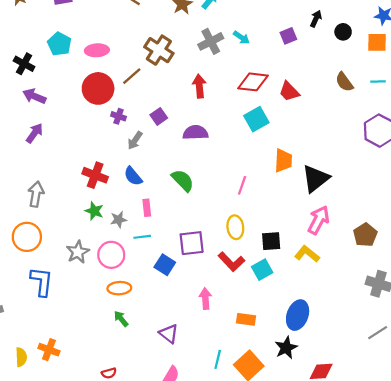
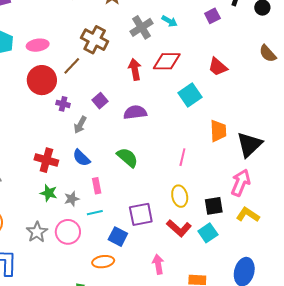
red diamond: (253, 82) -> (167, 61), moved
pink arrow: (319, 220) -> (241, 183), moved
orange ellipse: (119, 288) -> (103, 262), moved

